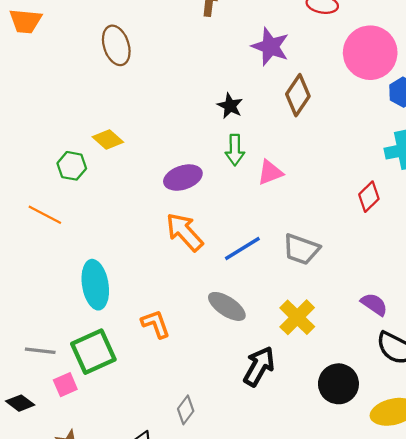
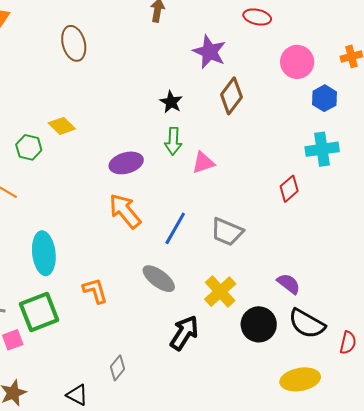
pink circle: (370, 53) -> (297, 62), size x0.7
blue line: (242, 249) -> (175, 228), turned -32
black circle: (338, 384) -> (259, 324), moved

